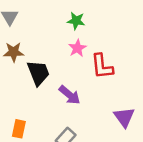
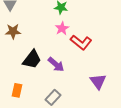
red L-shape: (102, 66) -> (81, 42), turned -45
black trapezoid: (38, 73) -> (32, 59), moved, turned 60

